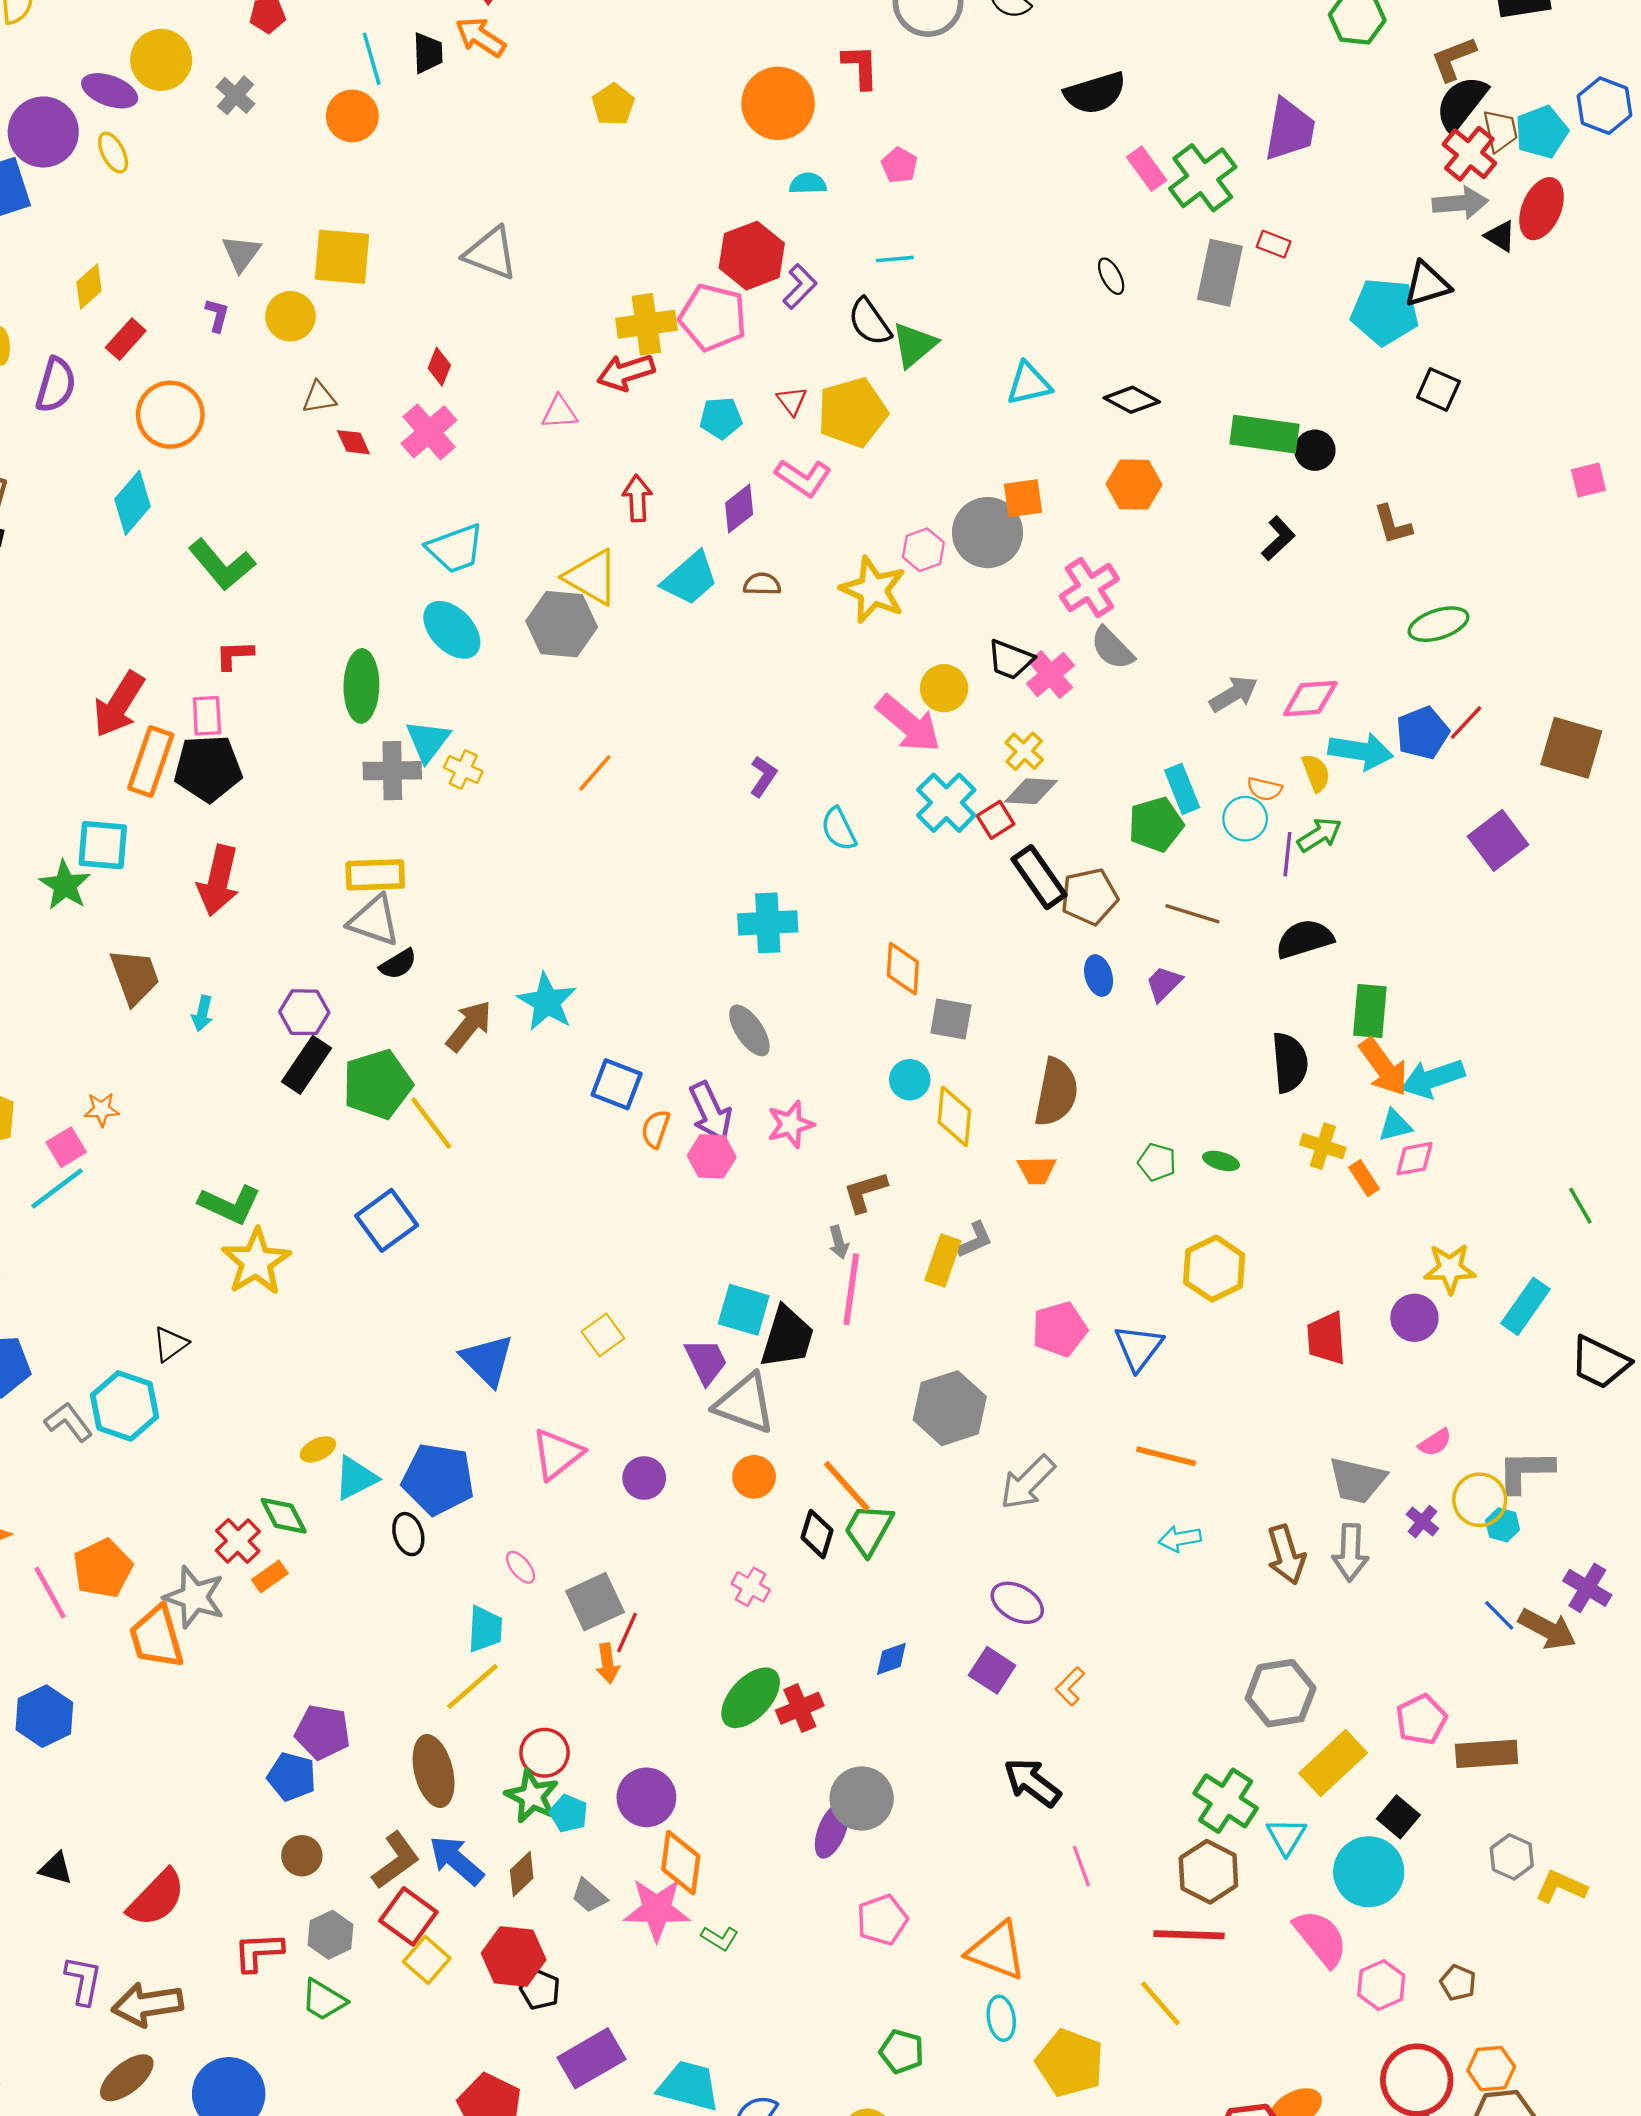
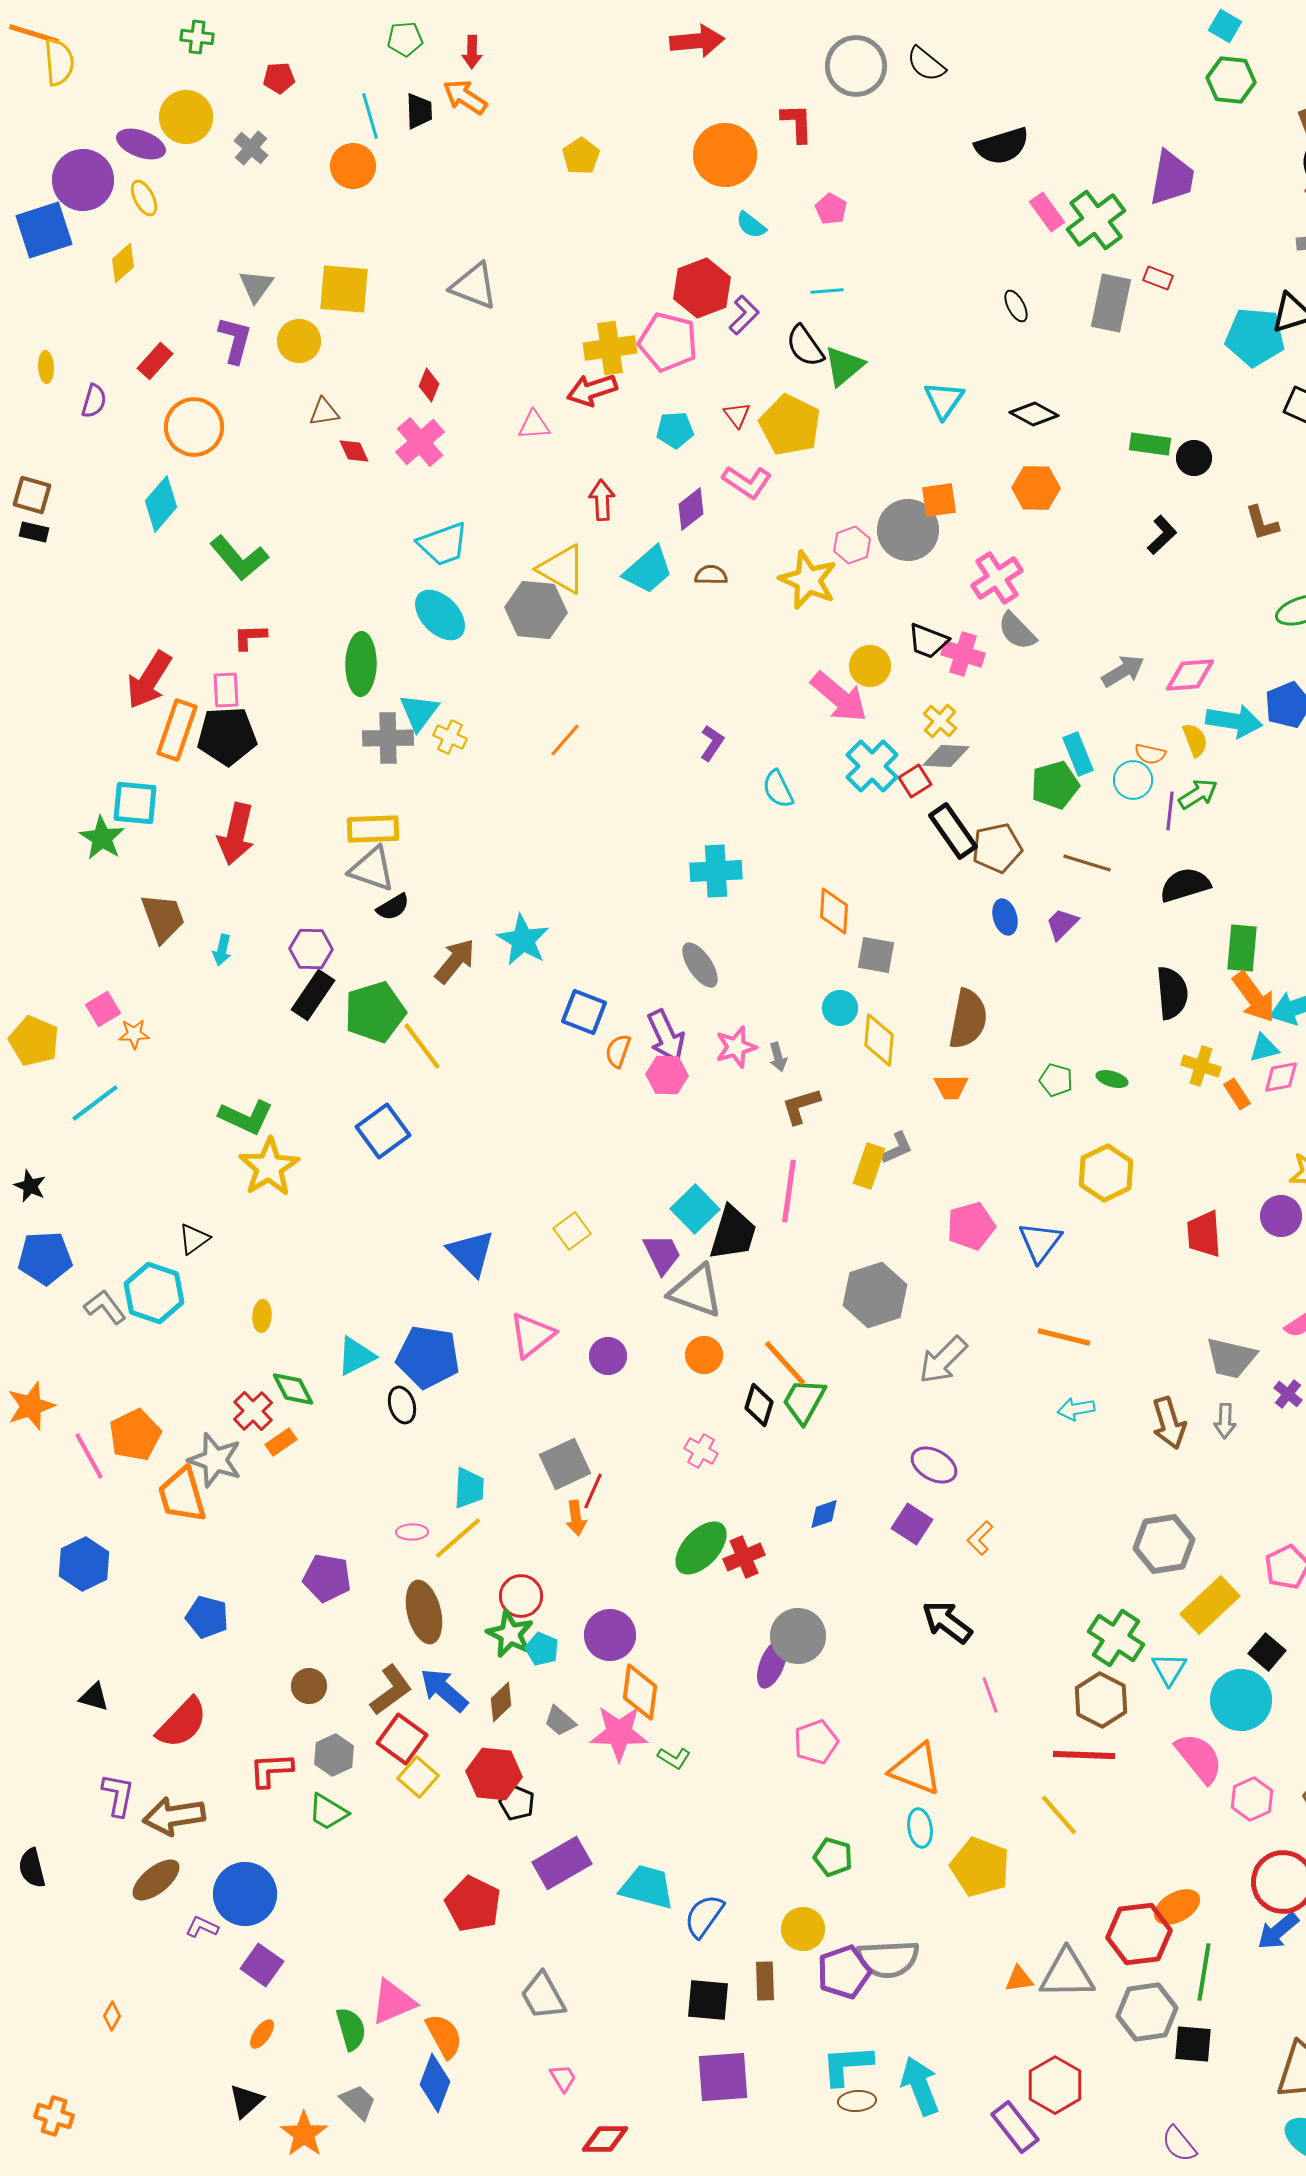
cyan semicircle: (808, 183) -> (751, 225), turned -140
yellow diamond: (89, 286) -> (123, 263), moved
purple L-shape: (217, 315) -> (235, 340), size x1.6
cyan triangle: (1029, 384) -> (944, 400), turned -42
purple semicircle: (56, 385) -> (94, 401), size x0.7
yellow pentagon: (852, 412) -> (790, 425), turned -30
green rectangle: (1265, 434) -> (1150, 444), size x0.7
pink cross: (1050, 675) -> (963, 654), turned -33
pink square: (66, 1147) -> (103, 1009), moved
gray arrow: (839, 1242) -> (778, 1057), moved
cyan square: (744, 1310) -> (695, 1209), turned 30
yellow ellipse: (318, 1449) -> (262, 1316), moved, turned -60
gray arrow: (1350, 1552) -> (1225, 1421), size x0.7
pink ellipse: (521, 1567) -> (412, 1532), moved, turned -52
blue pentagon: (292, 1777) -> (207, 1617), moved

